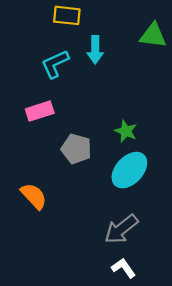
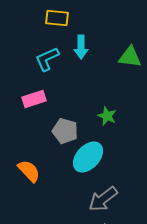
green triangle: (153, 36) -> (130, 57), moved
cyan ellipse: (129, 170) -> (88, 157), moved

